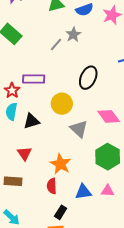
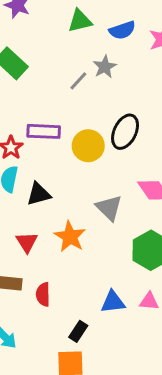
yellow circle: (62, 104) -> (88, 146), moved
orange star: (60, 164) -> (70, 237), moved
red semicircle: (52, 186) -> (43, 294), moved

